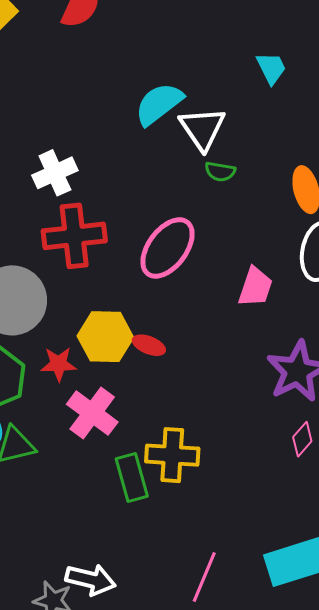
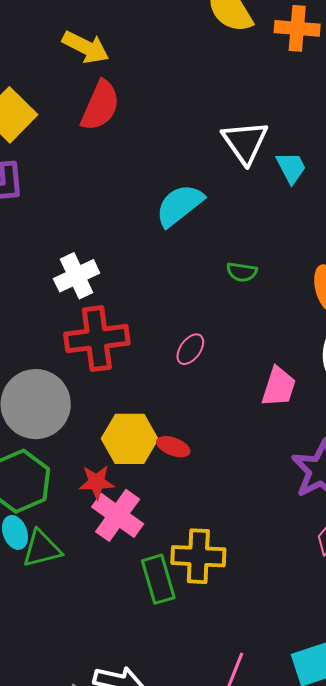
white triangle: (202, 128) -> (245, 142), moved
pink ellipse: (168, 248) -> (190, 349), size x0.5
red star: (59, 364) -> (97, 482), moved

